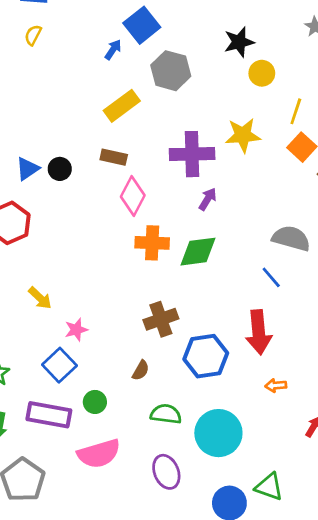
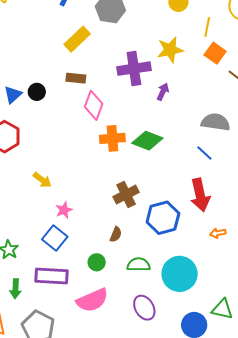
purple arrow: (208, 199) -> (163, 92), moved
green diamond: (198, 252) -> (147, 141), turned 36
yellow arrow: (40, 298) -> (42, 180), moved
green circle: (95, 402) -> (97, 262), moved

